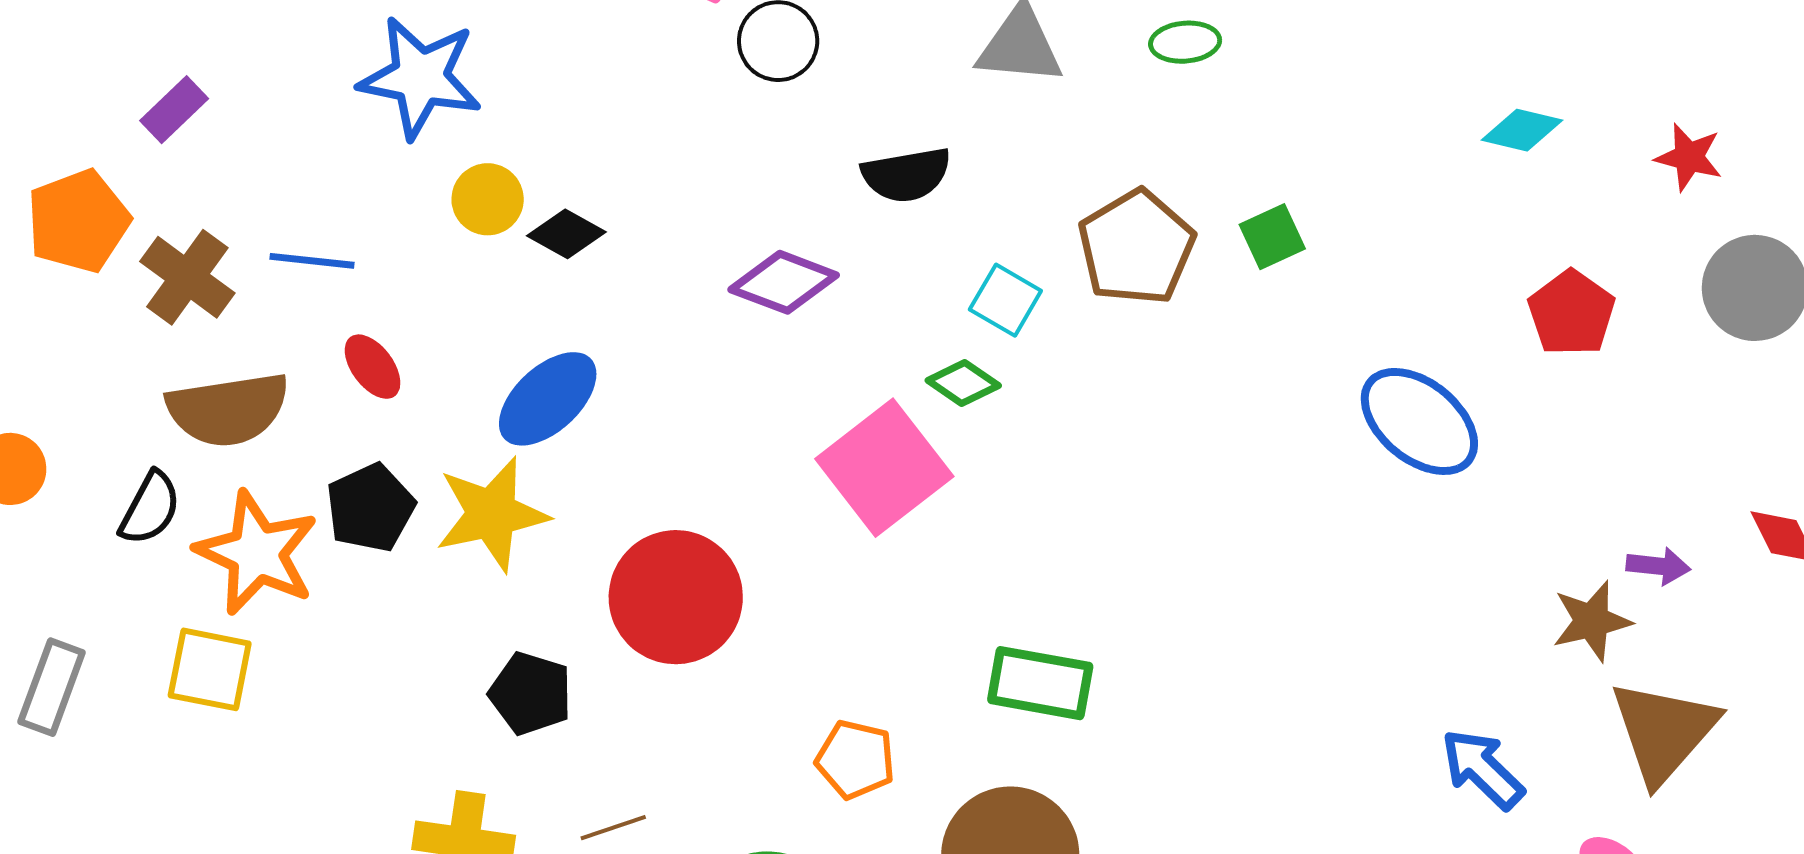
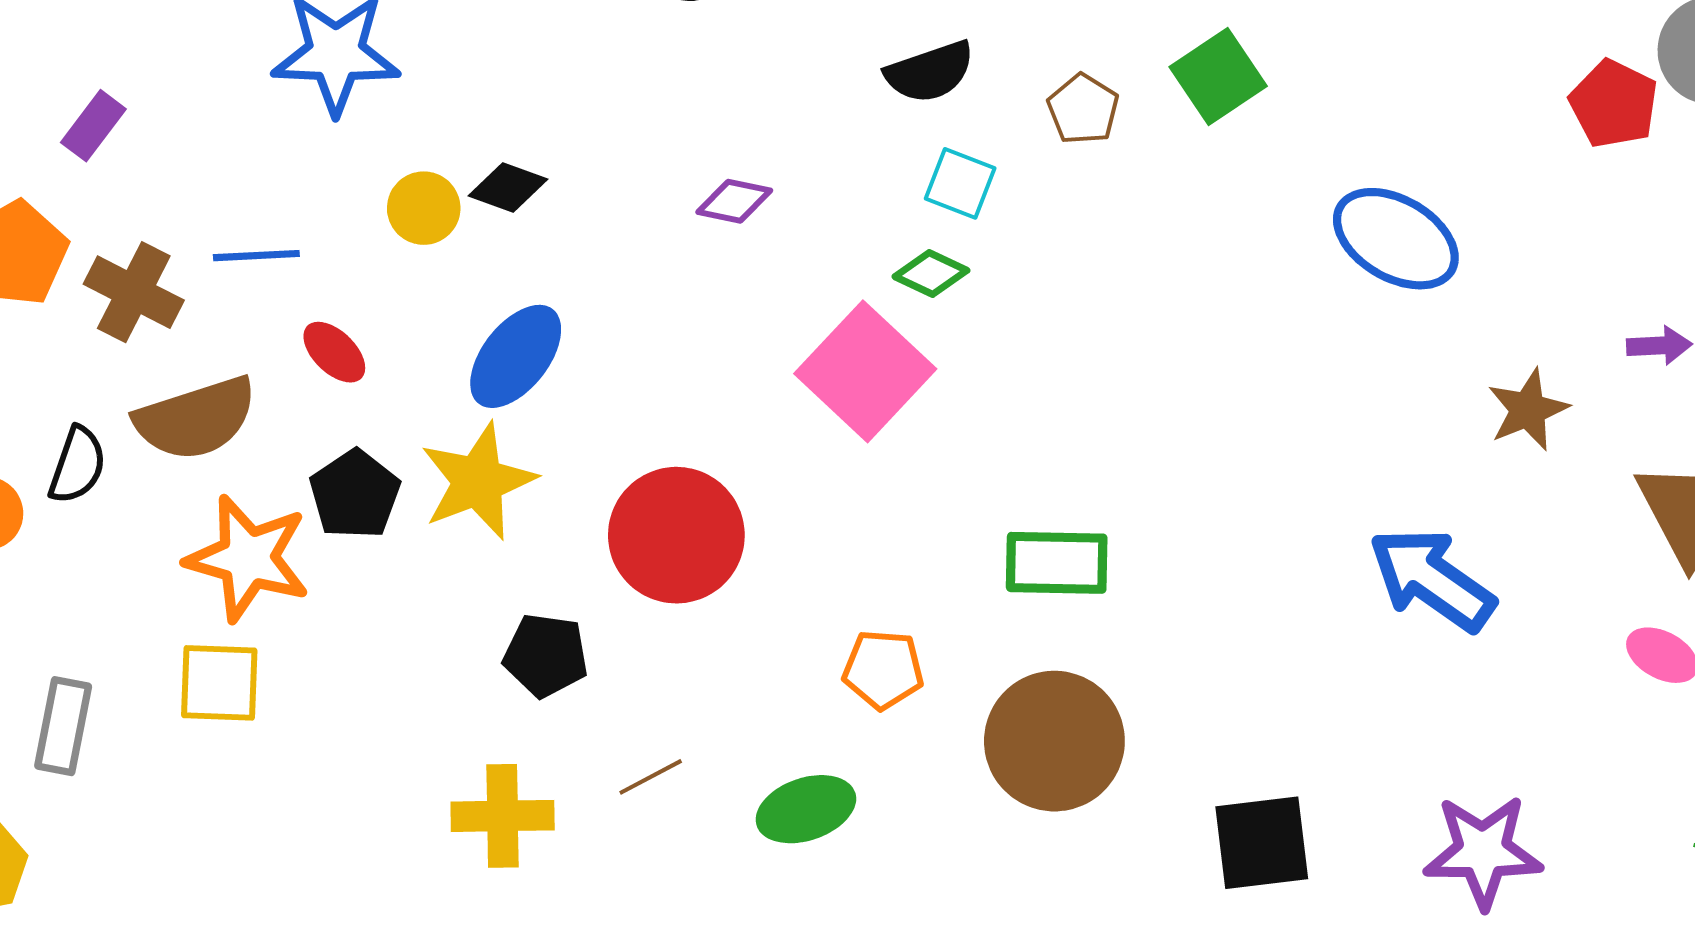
black semicircle: (906, 175) -> (930, 72), moved
yellow circle: (488, 199) -> (424, 208), moved
green square: (1272, 237) -> (1218, 76), size x1.4
brown pentagon: (1136, 247) -> (1083, 109), size x0.6
purple diamond: (784, 282) -> (734, 201), size x0.7
red pentagon: (1571, 313) -> (1614, 104), moved
black semicircle: (150, 508) -> (77, 465), moved
brown star: (1592, 621) -> (1528, 410), moved
blue arrow: (1482, 769) -> (1432, 579), moved, size x1.4

